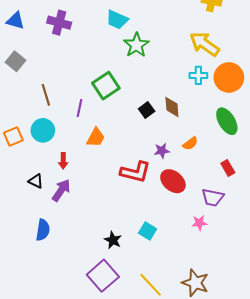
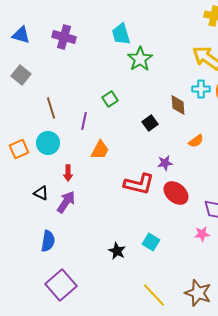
cyan trapezoid: (117, 20) -> (121, 34), turned 50
green square: (106, 86) -> (110, 99), size x0.6
brown diamond: (172, 107) -> (178, 105), moved
orange semicircle: (190, 144) -> (196, 141), moved
purple square: (103, 276) -> (61, 285), moved

